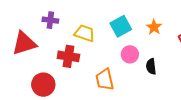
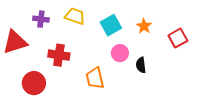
yellow trapezoid: (85, 33) -> (75, 16), moved

